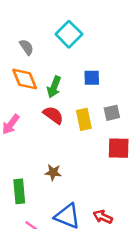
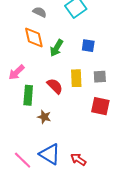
gray semicircle: (26, 47) -> (40, 12), turned -40
red semicircle: (53, 115) -> (55, 86), moved
green rectangle: (19, 191) -> (28, 95), moved

